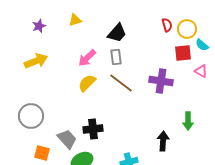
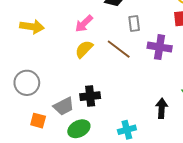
gray rectangle: (116, 57) -> (134, 24), moved
yellow arrow: (36, 61) -> (32, 27), turned 30
gray trapezoid: (67, 139) -> (64, 106), turned 105

